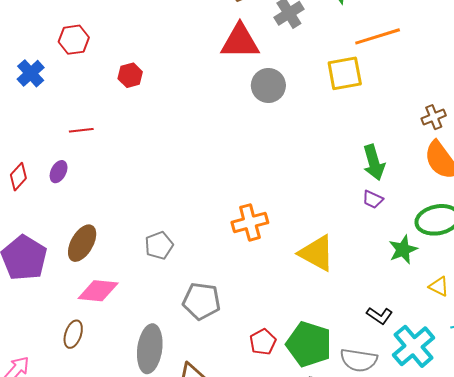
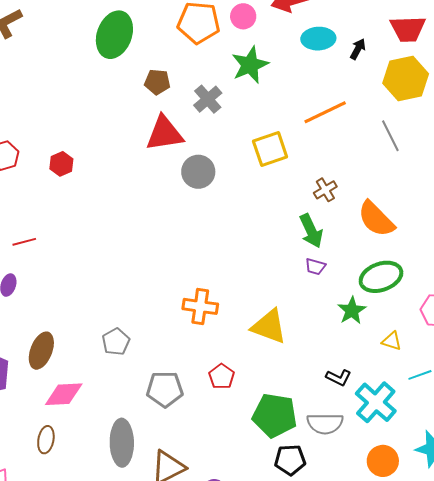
orange line: (378, 36) -> (325, 112), moved
red hexagon: (130, 75) -> (61, 164), moved
brown cross: (434, 117) -> (325, 190), moved
orange cross: (250, 222) -> (200, 306), turned 32
red pentagon: (263, 342) -> (222, 376), moved

